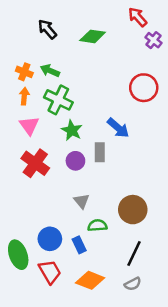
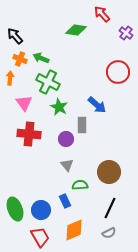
red arrow: (138, 17) -> (102, 14), moved
black arrow: (47, 29) -> (15, 36), moved
orange arrow: (24, 96) -> (10, 78), moved
purple circle: (75, 161) -> (66, 139), moved
red cross: (35, 163) -> (29, 134), turned -30
blue circle: (50, 239) -> (41, 210), moved
red trapezoid: (50, 272) -> (40, 237), moved
orange diamond: (90, 280) -> (74, 230), turned -45

